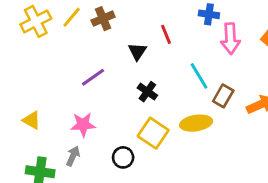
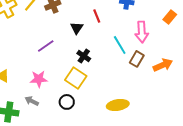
pink arrow: (230, 39) -> (142, 32), moved
yellow ellipse: (196, 123) -> (118, 105), moved
yellow square: (153, 133) -> (76, 78), moved
gray arrow: (73, 156) -> (32, 101), turned -88

